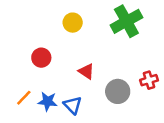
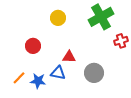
red triangle: (86, 71) -> (69, 57), turned -32
red cross: (149, 80) -> (121, 41), moved
blue triangle: (73, 105) -> (58, 73), moved, turned -35

